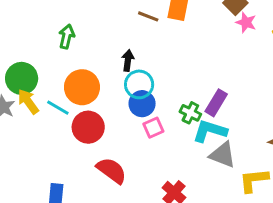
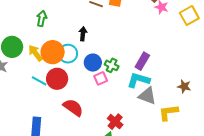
cyan circle: (139, 84) -> (68, 54), moved
yellow arrow: (28, 102) -> (35, 53), moved
cyan line: (58, 108) -> (39, 81), moved
green cross: (190, 113) -> (112, 65), moved

